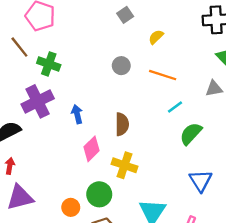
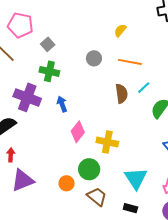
gray square: (125, 15) -> (48, 44), moved
green cross: (49, 64) -> (49, 71), moved
purple cross: (38, 101) -> (27, 97), turned -36
brown semicircle: (122, 124) -> (121, 94), moved

